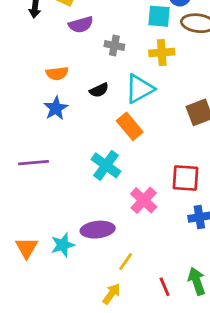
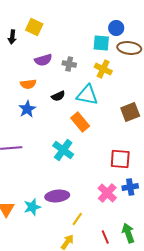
purple semicircle: (81, 25) -> (43, 60), moved
yellow cross: (162, 52) -> (103, 69), turned 30
cyan triangle: (139, 89) -> (87, 95), turned 40
pink cross: (144, 200) -> (107, 193), moved

